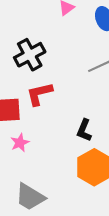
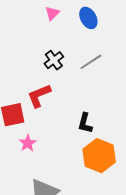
black cross: (30, 55) -> (54, 60), moved, size x0.7

